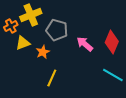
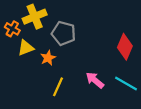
orange cross: (11, 26) -> (12, 29), turned -32
pink arrow: (85, 44) -> (95, 80), moved

